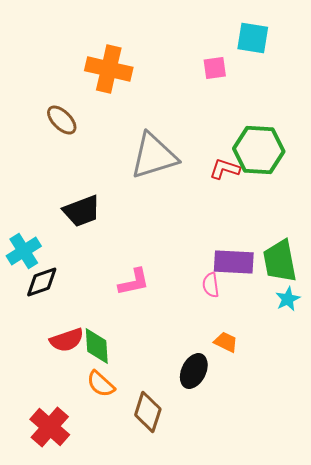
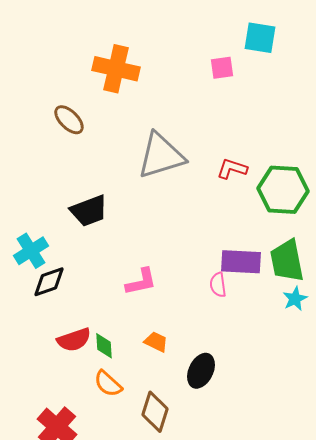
green hexagon: (259, 150) -> (283, 190), moved
orange trapezoid: (226, 342) -> (156, 342), moved
green diamond: (97, 346) -> (104, 346), size x0.7

